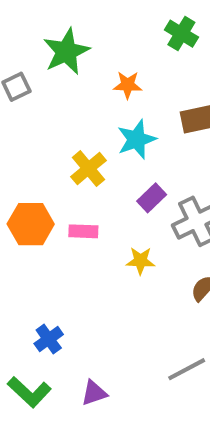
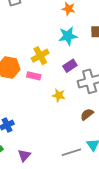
yellow cross: (88, 169) -> (40, 56), moved
purple triangle: (94, 393) -> (24, 155), turned -40

